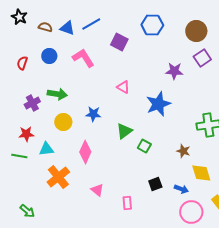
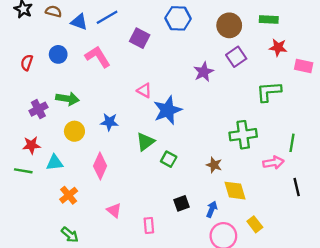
brown semicircle: (45, 27) -> (54, 11), moved
purple star: (174, 71) -> (204, 72), turned -30
blue star: (158, 104) -> (168, 110), moved
orange cross: (58, 177) -> (69, 195), size x0.7
blue arrow: (181, 189) -> (212, 209), turned -88
green arrow: (27, 211) -> (70, 235), moved

